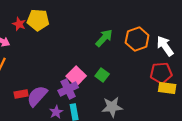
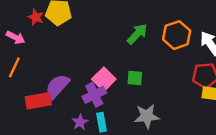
green square: (102, 75) -> (135, 78), turned -32
red rectangle: (21, 94) -> (38, 101), size x1.5
purple semicircle: (37, 96) -> (57, 86), moved

